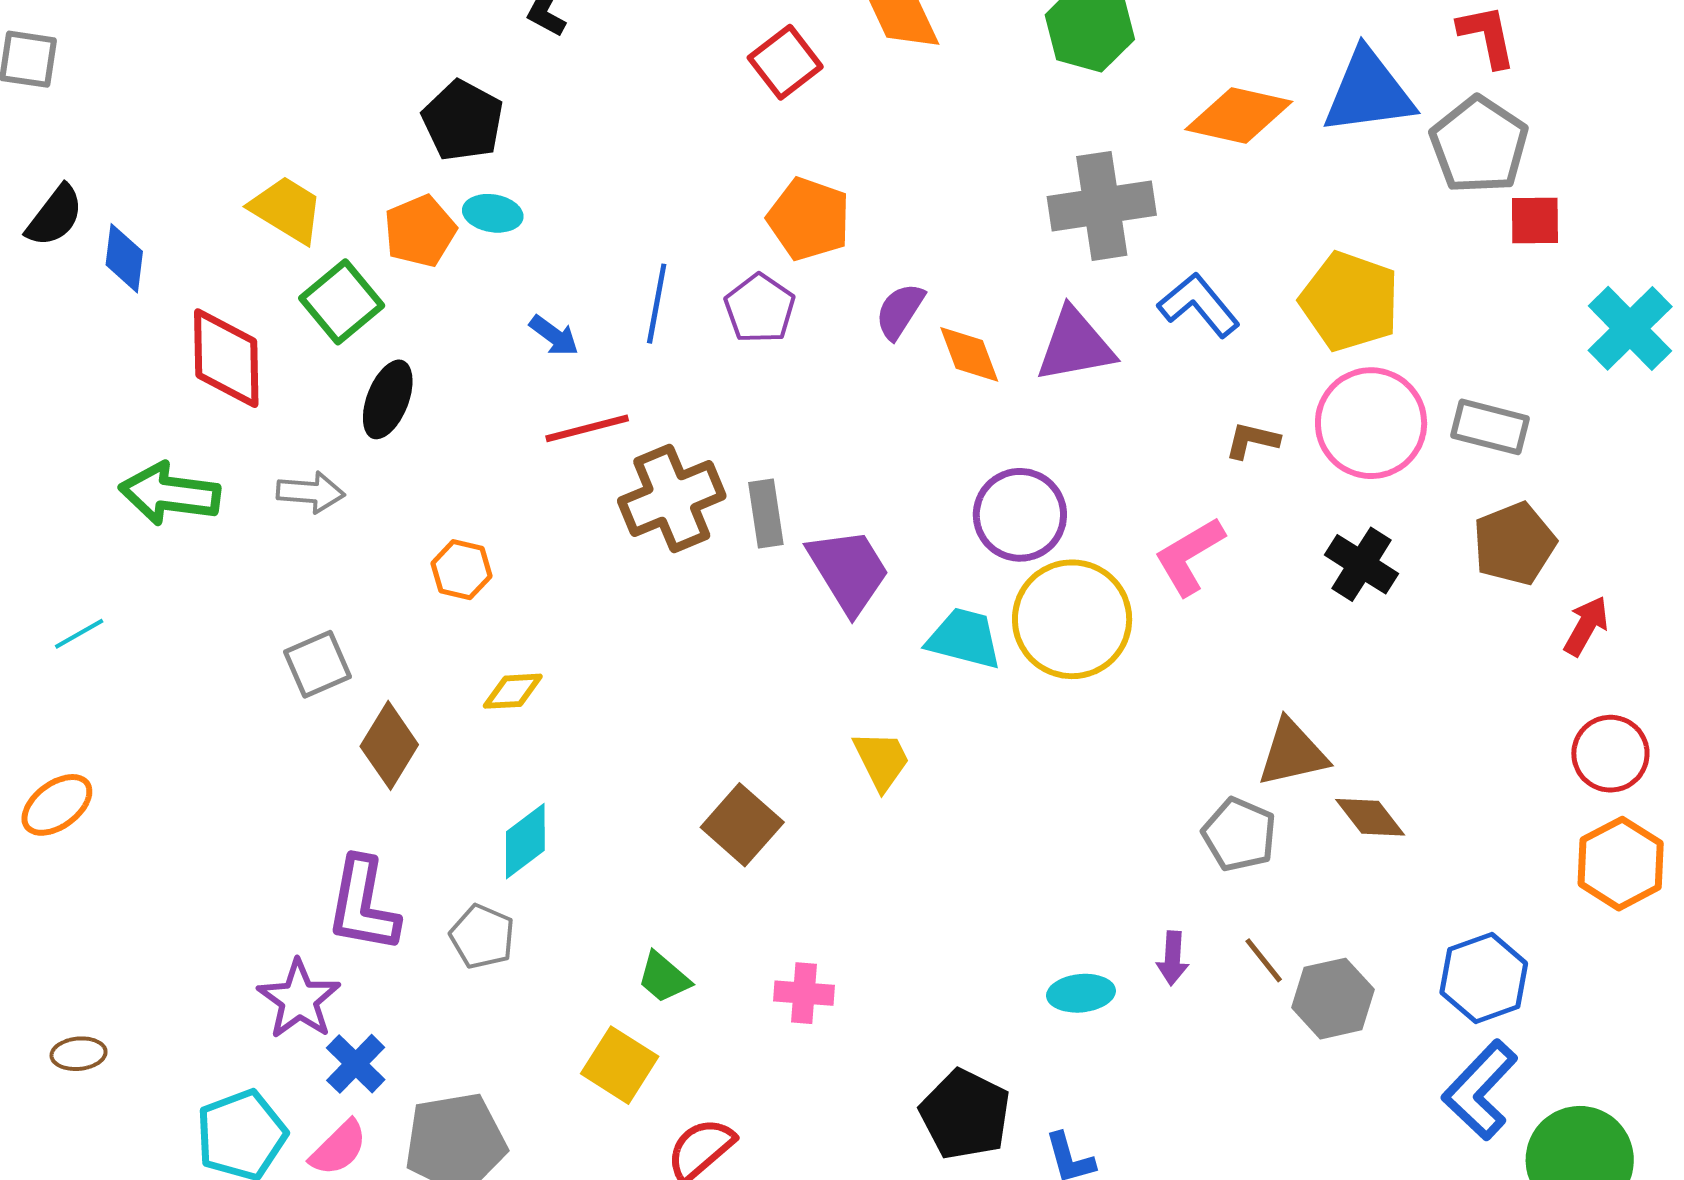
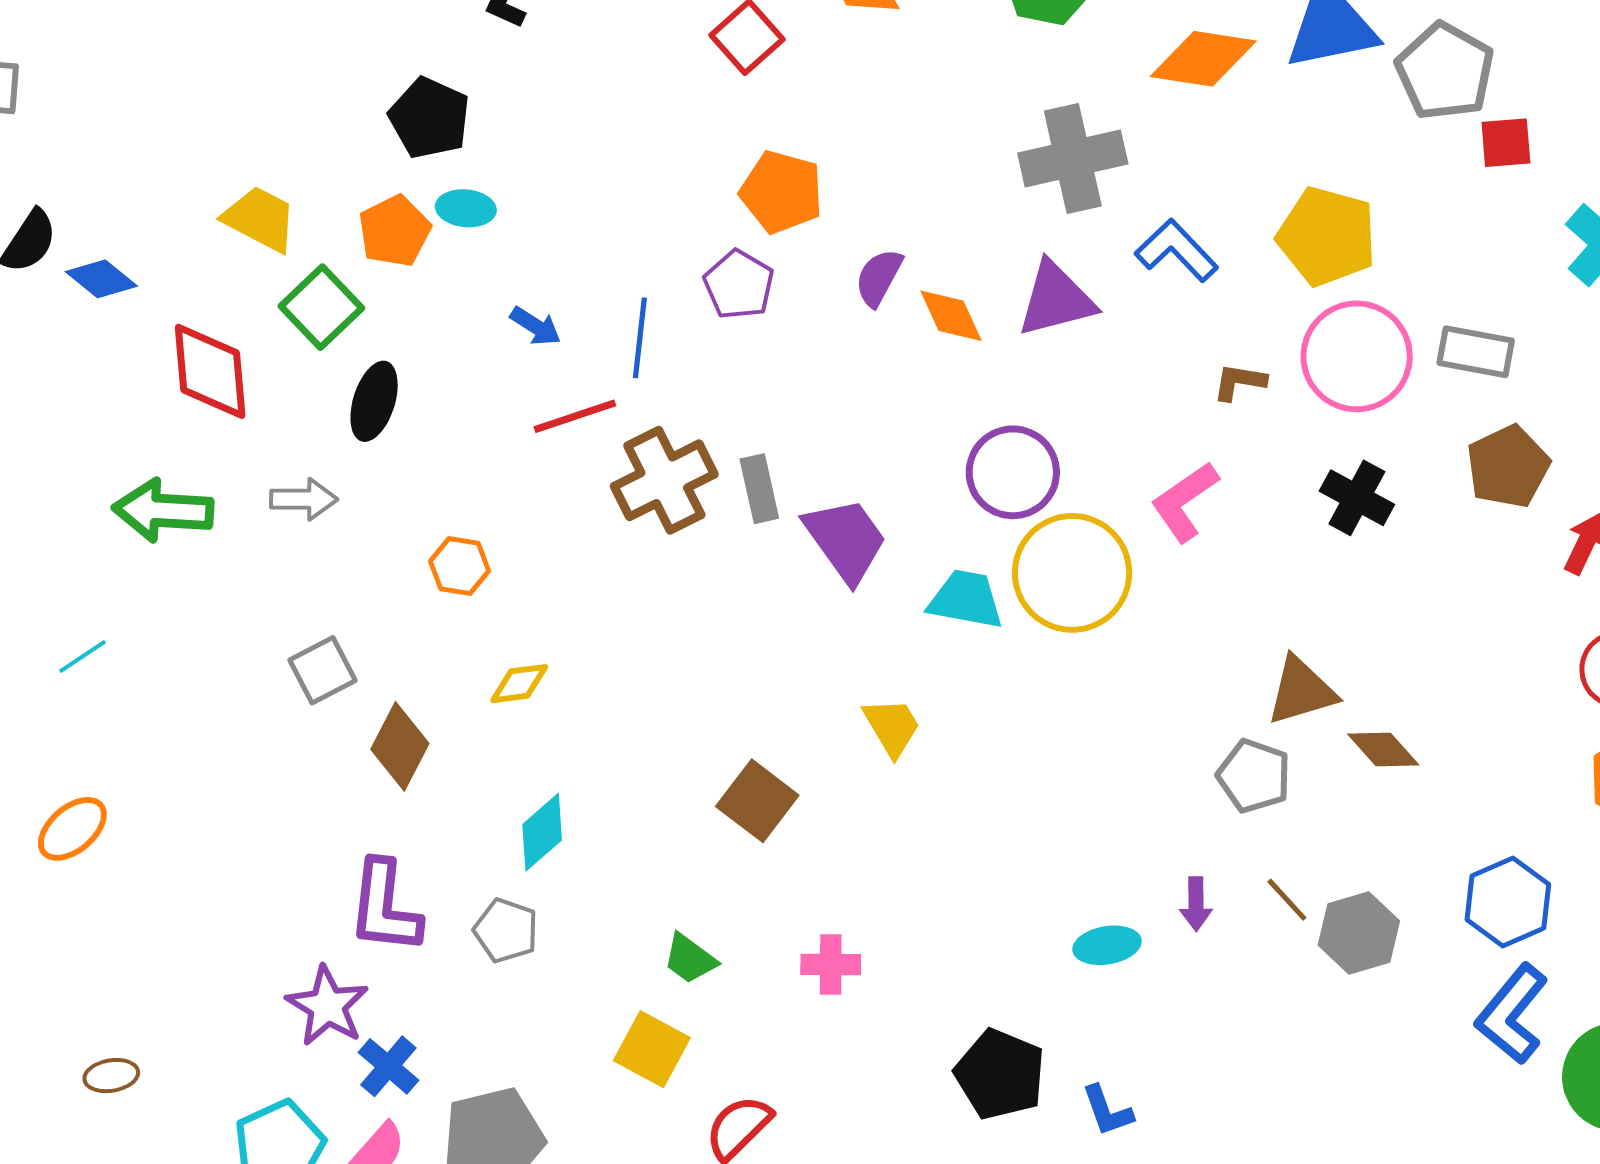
blue diamond: (124, 258) -> (101, 279), turned -54
blue line: (657, 304) -> (640, 338), moved

